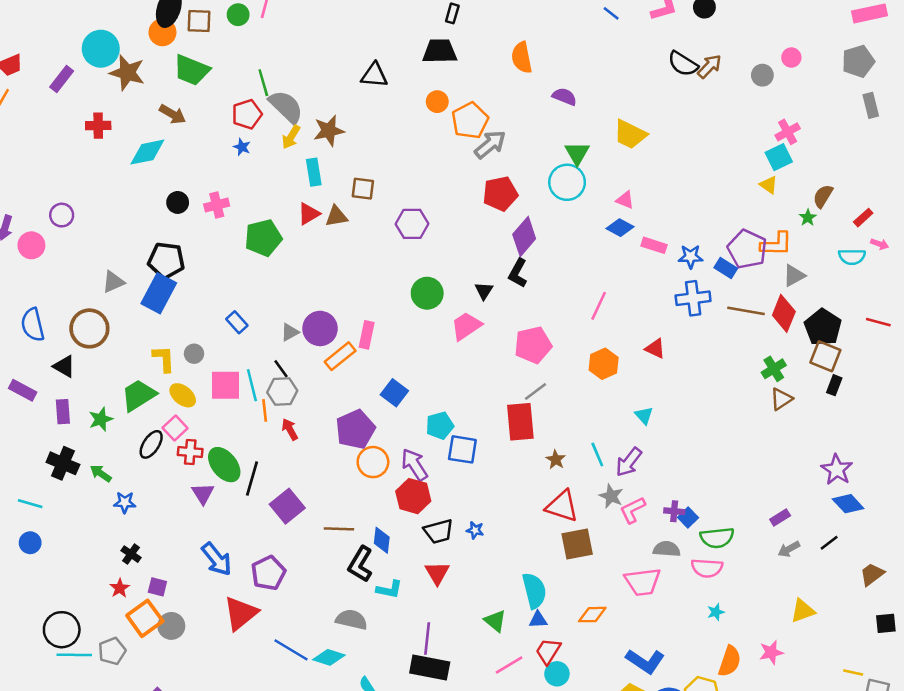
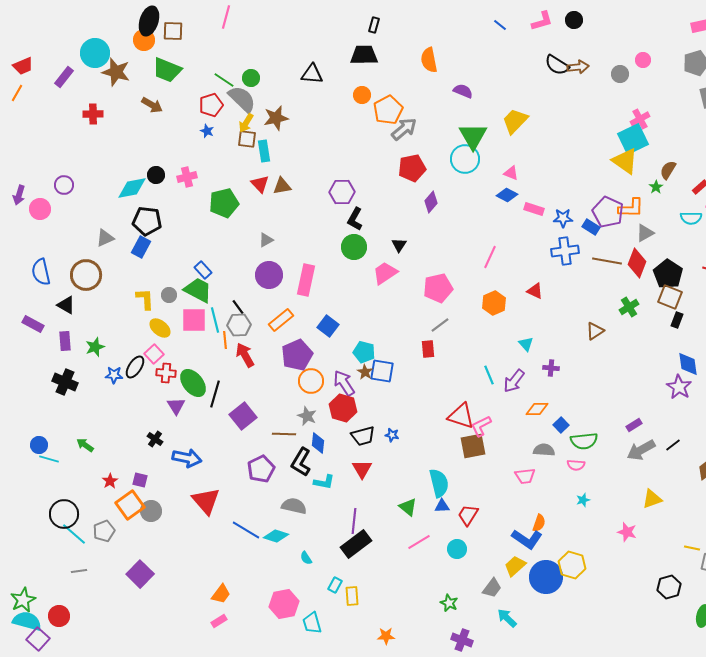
green circle: (238, 15) -> (251, 78), moved
brown arrow: (709, 66) -> (578, 67), turned 40
green line: (263, 83) -> (224, 80), turned -40
yellow trapezoid: (630, 134) -> (515, 121), turned 108
cyan diamond: (147, 152) -> (132, 188), moved
green triangle: (577, 153) -> (473, 136), size x1.4
cyan square: (779, 157) -> (633, 139), size x1.4
yellow triangle: (769, 185) -> (625, 161), size x1.8
brown square: (363, 189) -> (247, 139), moved
red triangle: (309, 214) -> (260, 184), turned -42
purple diamond: (524, 236) -> (431, 202), size x0.7
black L-shape: (518, 273) -> (355, 219), moved
blue rectangle: (159, 293) -> (141, 247), size x0.7
gray triangle: (290, 332) -> (266, 240), moved
pink rectangle: (367, 335) -> (306, 280), size x1.4
orange rectangle: (340, 356) -> (281, 320), moved
green trapezoid: (139, 395) -> (198, 290), moved, turned 60
brown triangle: (781, 399) -> (595, 331), moved
red rectangle: (520, 422) -> (428, 349), size x0.6
cyan pentagon: (440, 426) -> (364, 352), turned 30
red arrow: (290, 429) -> (245, 355), size x1.4
brown star: (556, 460) -> (365, 372), moved
green arrow: (101, 473) -> (85, 445), moved
gray star: (611, 496) -> (307, 416), moved
blue star: (125, 502) -> (114, 375), moved
cyan line: (30, 504) -> (49, 459), moved
blue diamond: (848, 504) -> (688, 364), moved, turned 35
pink L-shape: (633, 510) -> (481, 426), moved
purple cross: (674, 511) -> (551, 368), moved
gray arrow: (789, 549) -> (641, 450), size x1.6
black cross: (131, 554) -> (155, 439), moved
blue arrow: (217, 559) -> (187, 458), turned -40
pink semicircle: (707, 568) -> (576, 465), size x0.7
purple pentagon: (268, 573) -> (261, 469), moved
pink trapezoid: (643, 582) -> (525, 476), size x0.7
red triangle: (241, 613) -> (206, 501), turned -32
orange diamond: (592, 615) -> (537, 409), moved
red trapezoid: (548, 651) -> (468, 515), moved
pink star: (771, 652) -> (627, 532), turned 30
cyan line: (74, 655) -> (74, 534), turned 40
orange semicircle: (730, 661) -> (539, 523), moved, size x0.7
black rectangle: (430, 668) -> (356, 544), turned -48

